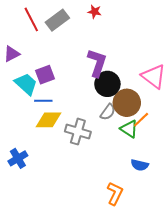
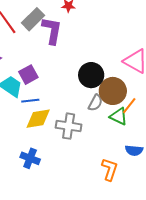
purple L-shape: (97, 63) -> (52, 30), moved
blue cross: (18, 158) -> (30, 158), moved, turned -30
orange L-shape: (115, 193) -> (110, 169), moved

